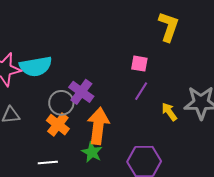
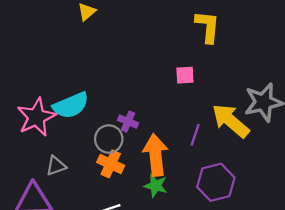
purple line: (141, 91) -> (195, 135), moved
purple cross: (81, 92) -> (128, 122), size x0.7
yellow arrow: (169, 112) -> (231, 121), size x1.8

